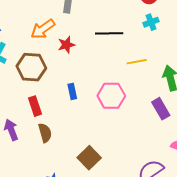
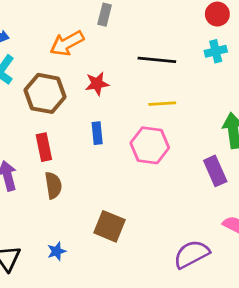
red star: (66, 45) -> (97, 84), moved
yellow line: (137, 62) -> (162, 104), moved
brown square: (89, 158) -> (110, 226), turned -30

